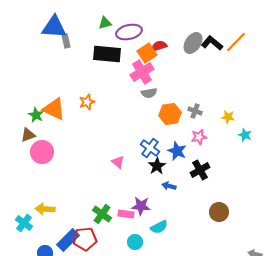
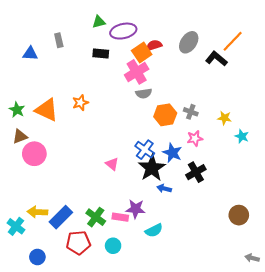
blue triangle: (54, 27) -> (30, 54), moved, size x0.6
black L-shape: (212, 43) -> (216, 59), moved
black rectangle: (107, 54) -> (101, 54), size x0.6
green star: (36, 115) -> (17, 110), moved
black star: (157, 166) -> (152, 168), size x1.5
brown circle: (219, 212) -> (239, 215), moved
blue rectangle: (68, 240) -> (61, 217), moved
cyan circle: (135, 242) -> (113, 246), moved

